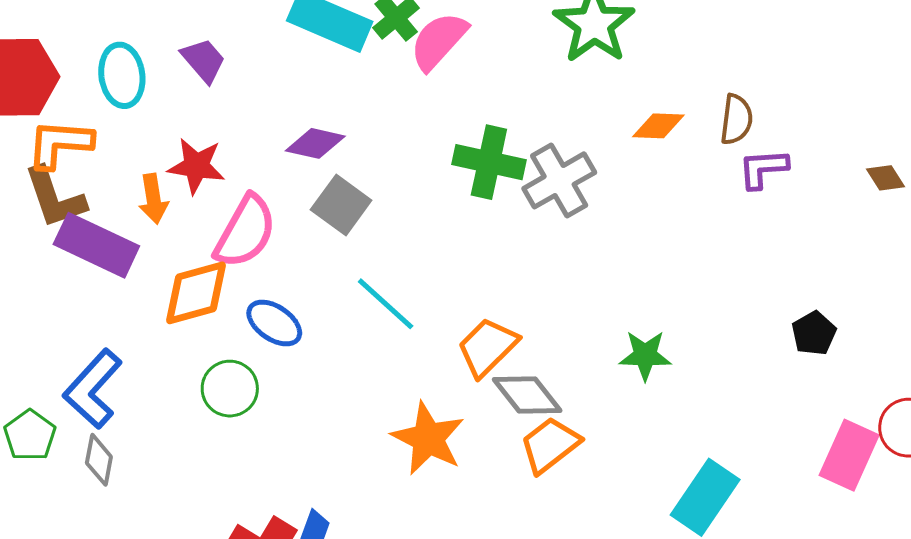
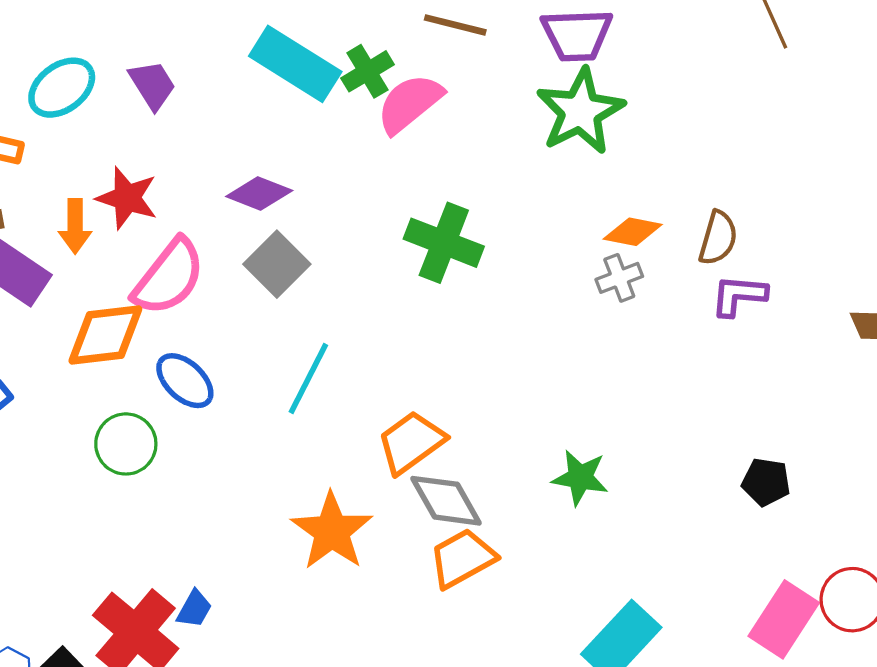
cyan ellipse: (122, 75) -> (62, 88), turned 52
gray cross: (559, 180) -> (619, 278), moved, size x0.6
cyan line: (386, 304) -> (308, 378), turned 66
black pentagon: (814, 333) -> (766, 482), turned 30

